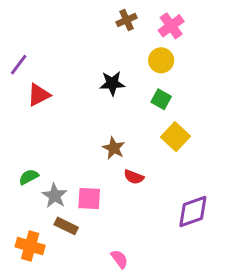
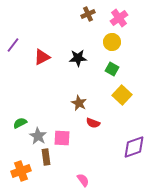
red triangle: (39, 95) -> (42, 57), moved
brown rectangle: (66, 226) -> (46, 157), turned 56
orange cross: (30, 246) -> (21, 171), turned -36

